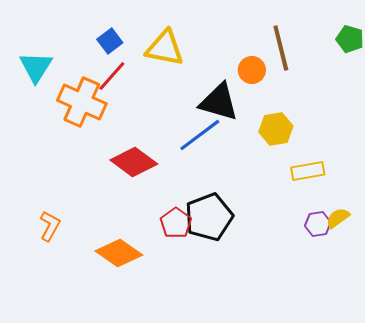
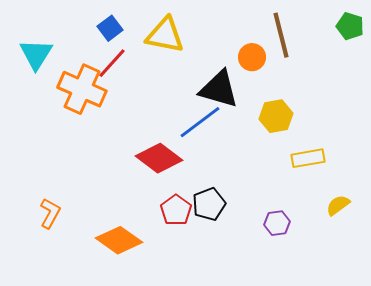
red diamond: (134, 162) -> (159, 158), moved
black pentagon: (209, 217) -> (209, 204), size x0.7
purple hexagon: (318, 224) -> (277, 223), moved

